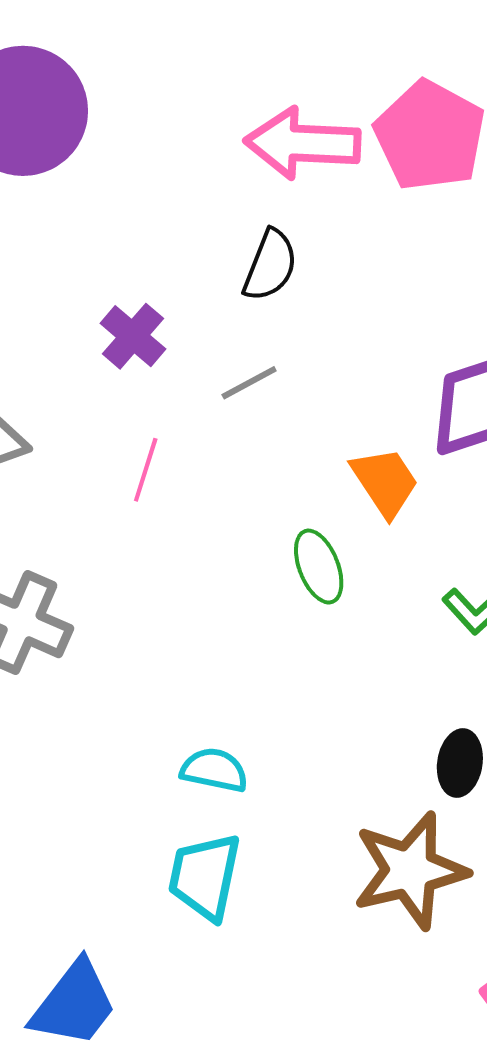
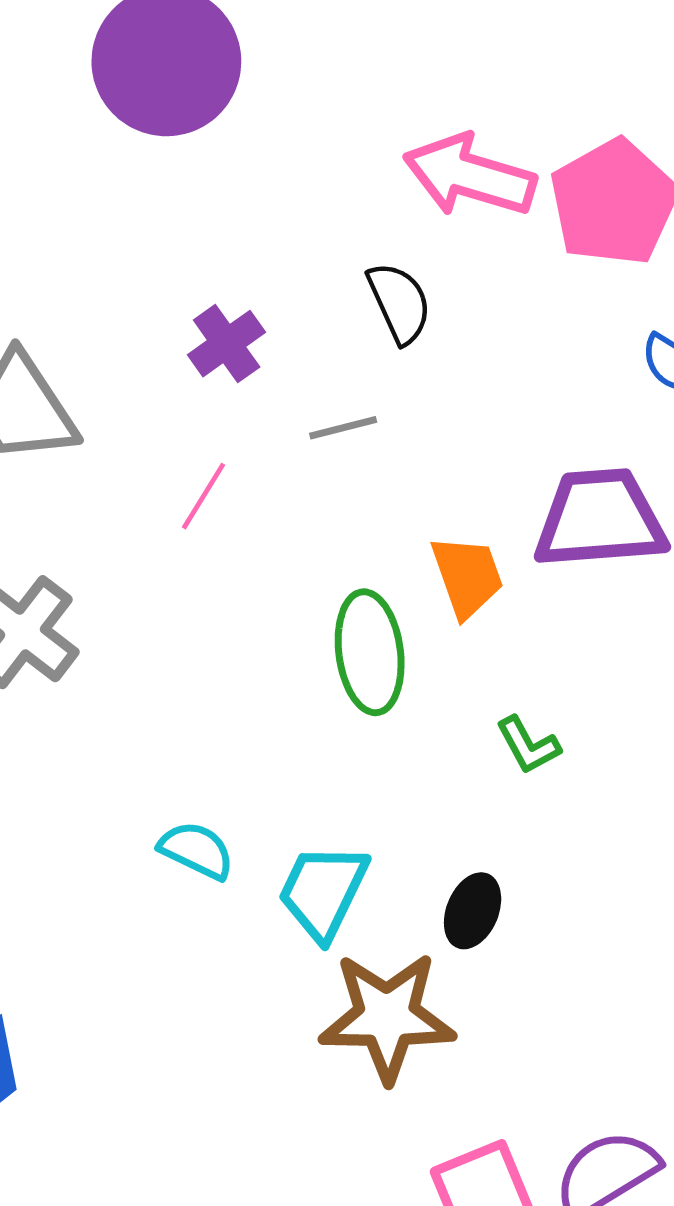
black semicircle: (270, 265) -> (399, 303), turned -60
green ellipse: (319, 567) -> (370, 652), size x1.4
cyan trapezoid: (205, 877) -> (323, 892), moved

